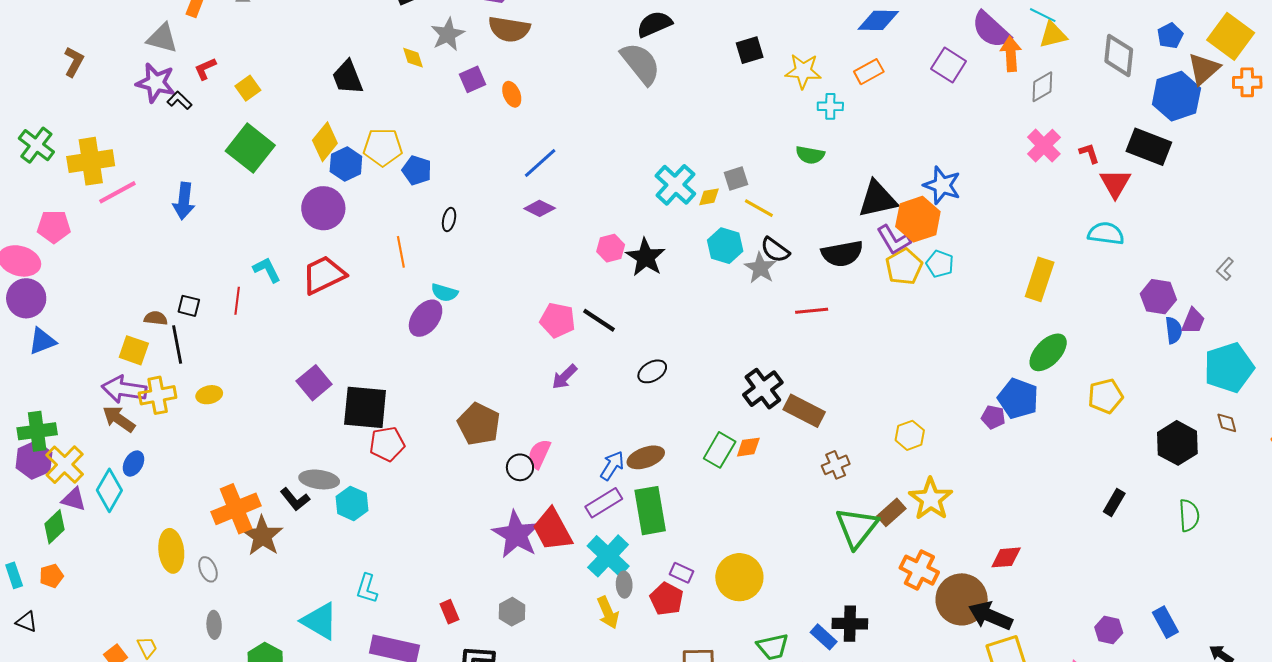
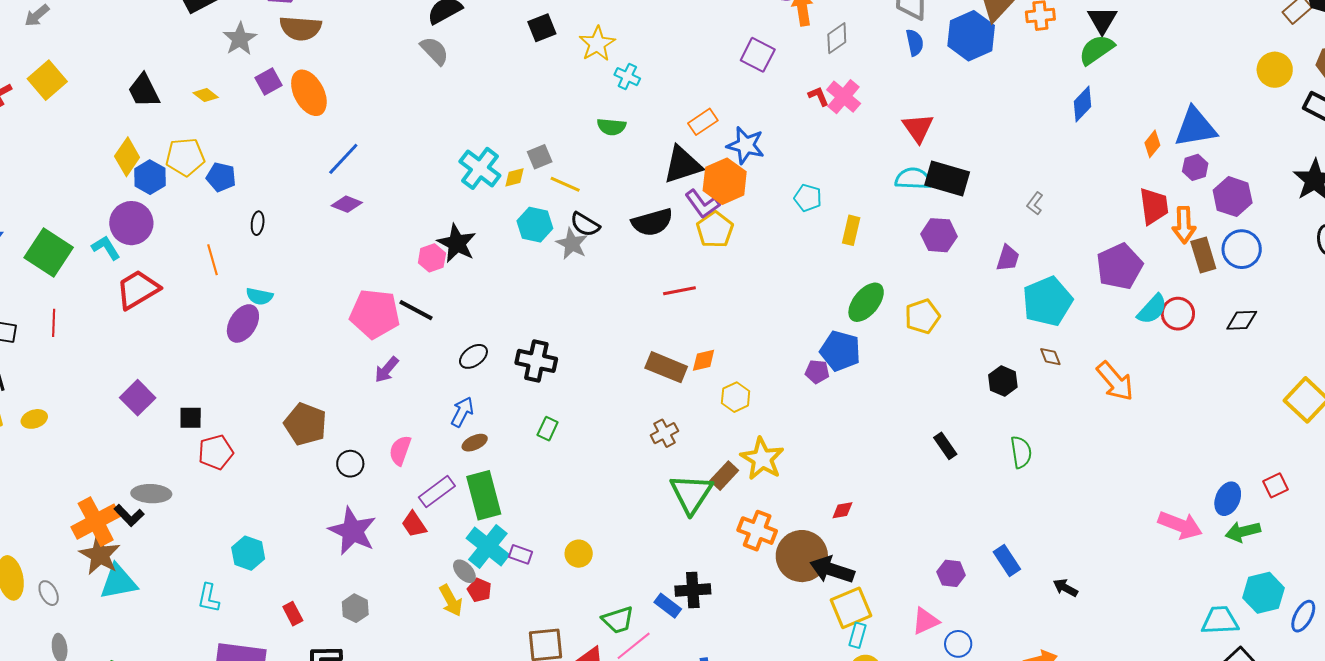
yellow diamond: (413, 58) -> (206, 95), moved, turned -30
gray semicircle: (641, 64) -> (434, 51), size x0.7
purple square: (949, 65) -> (758, 55), moved
yellow star: (803, 71) -> (597, 44), turned -30
orange rectangle: (869, 72) -> (703, 122), moved
yellow square: (248, 88) -> (47, 80), moved, size x1.5
orange ellipse: (512, 94) -> (309, 93), size x1.8
cyan cross: (830, 106) -> (627, 77), turned 30
black rectangle: (1149, 147) -> (947, 179), moved
green square: (250, 148) -> (49, 253), moved
red L-shape: (1089, 153) -> (819, 96), moved
pink hexagon: (611, 248) -> (432, 258), moved
cyan pentagon: (940, 264) -> (808, 198), moved
cyan L-shape: (267, 270) -> (106, 248), moved
yellow rectangle: (1040, 279) -> (851, 230), size x0.7
purple hexagon: (1158, 297) -> (939, 235), moved
red line: (812, 311) -> (679, 291), moved
pink pentagon: (558, 320) -> (375, 314), size x1.4
blue semicircle: (1174, 330) -> (915, 43), moved
black cross: (763, 389) -> (536, 361), moved, turned -36
yellow pentagon: (1105, 396) -> (922, 316), moved
black square: (365, 407) -> (191, 418), size x0.5
brown rectangle: (804, 411) -> (666, 367), moved
black hexagon: (1177, 443) -> (1003, 381), size x0.7
orange diamond: (748, 447) -> (704, 360), moved
green rectangle: (720, 450) -> (548, 429), size x0.7
pink semicircle: (539, 454) -> (400, 450), moved
brown ellipse: (646, 457) -> (475, 443), size x0.7
blue arrow: (612, 466) -> (462, 412), moved
black rectangle: (1114, 502) -> (945, 446), turned -60
cyan hexagon: (352, 503) -> (248, 553), moved
orange cross: (236, 509) -> (96, 522), moved
red trapezoid: (552, 530) -> (414, 524), moved, size x0.6
cyan cross: (608, 556) -> (488, 546), moved
red diamond: (1006, 557) -> (842, 510), size x0.7
yellow circle: (739, 577) -> (579, 554), size x0.6
gray ellipse: (624, 585) -> (464, 571), turned -35
red pentagon: (667, 599) -> (479, 590), moved, size x0.7
cyan triangle: (320, 621) -> (118, 582), moved, turned -36

